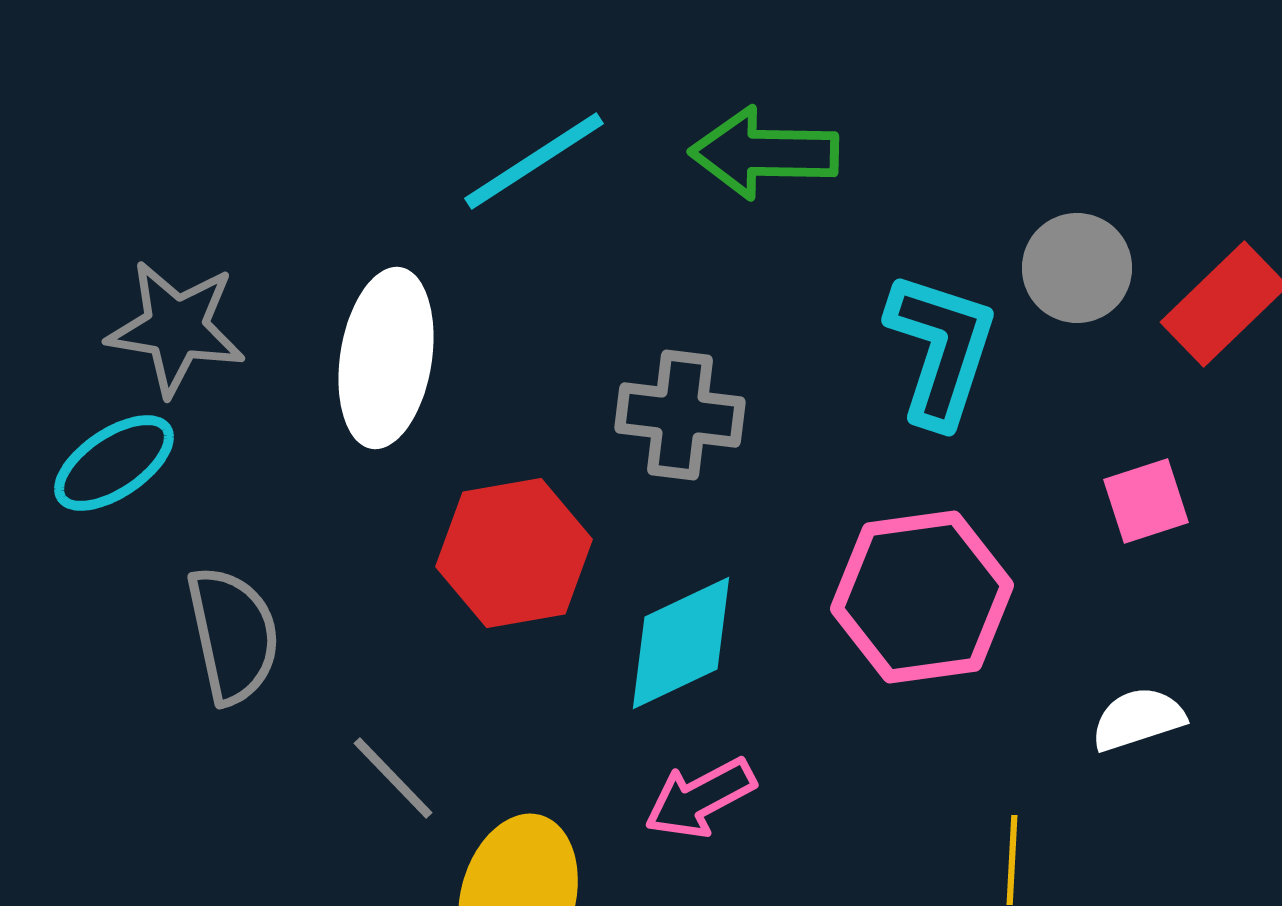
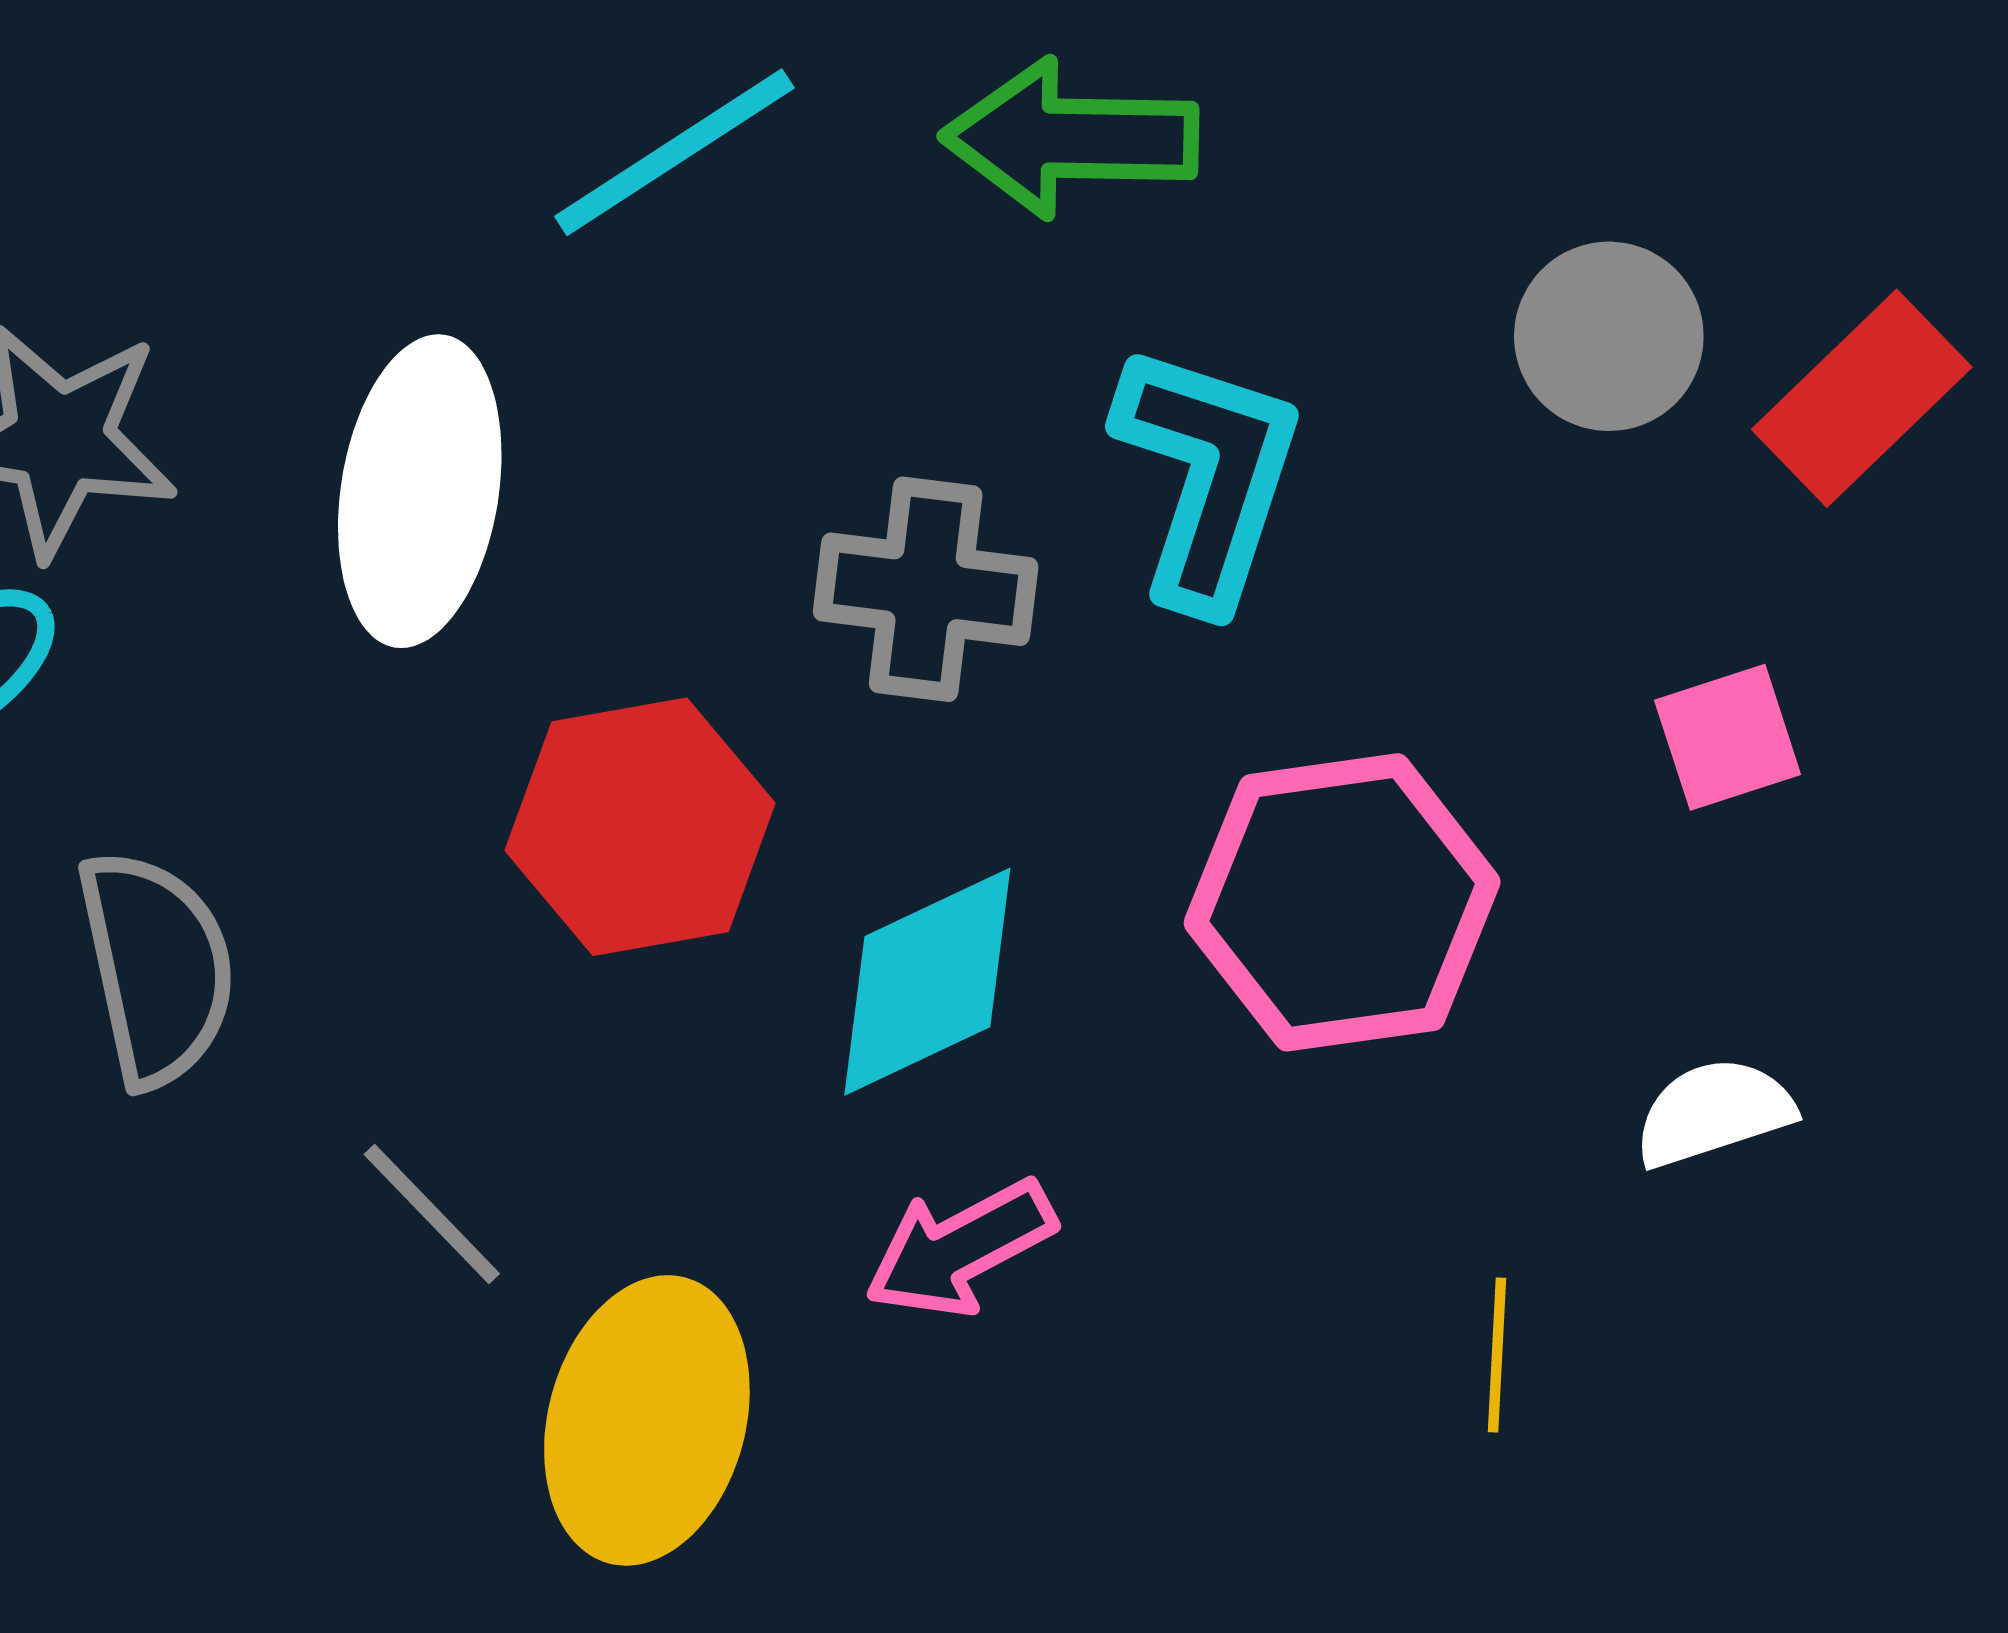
cyan L-shape: (941, 349) -> (1208, 476), moved

